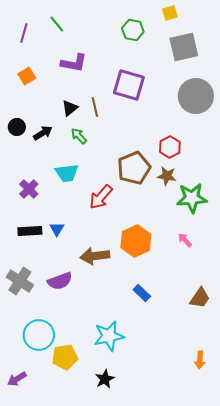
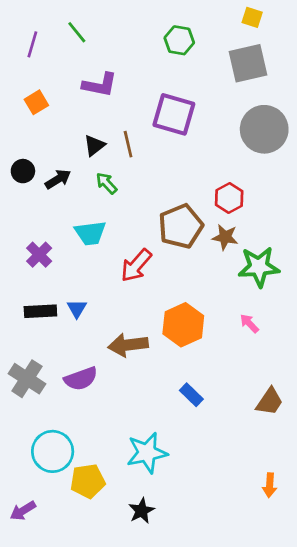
yellow square: (170, 13) -> (252, 17), moved, turned 35

